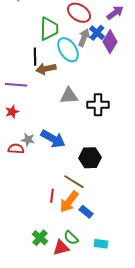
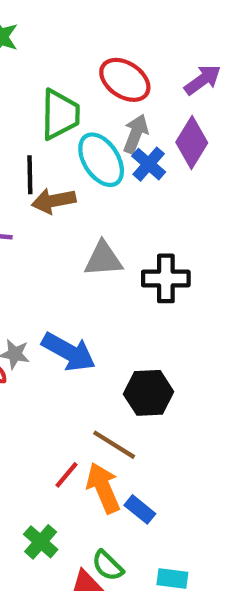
blue cross: (97, 33) -> (149, 164), moved
red line: (52, 196) -> (67, 475), turned 32
orange arrow: (69, 202) -> (103, 488), turned 120
green cross: (40, 238) -> (41, 542), moved

